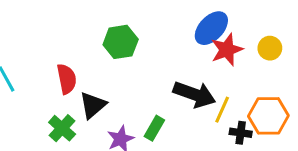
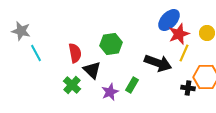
green hexagon: (121, 42) -> (111, 44), moved
black triangle: (93, 105) -> (92, 70), turned -36
yellow line: (222, 110) -> (184, 53), moved

